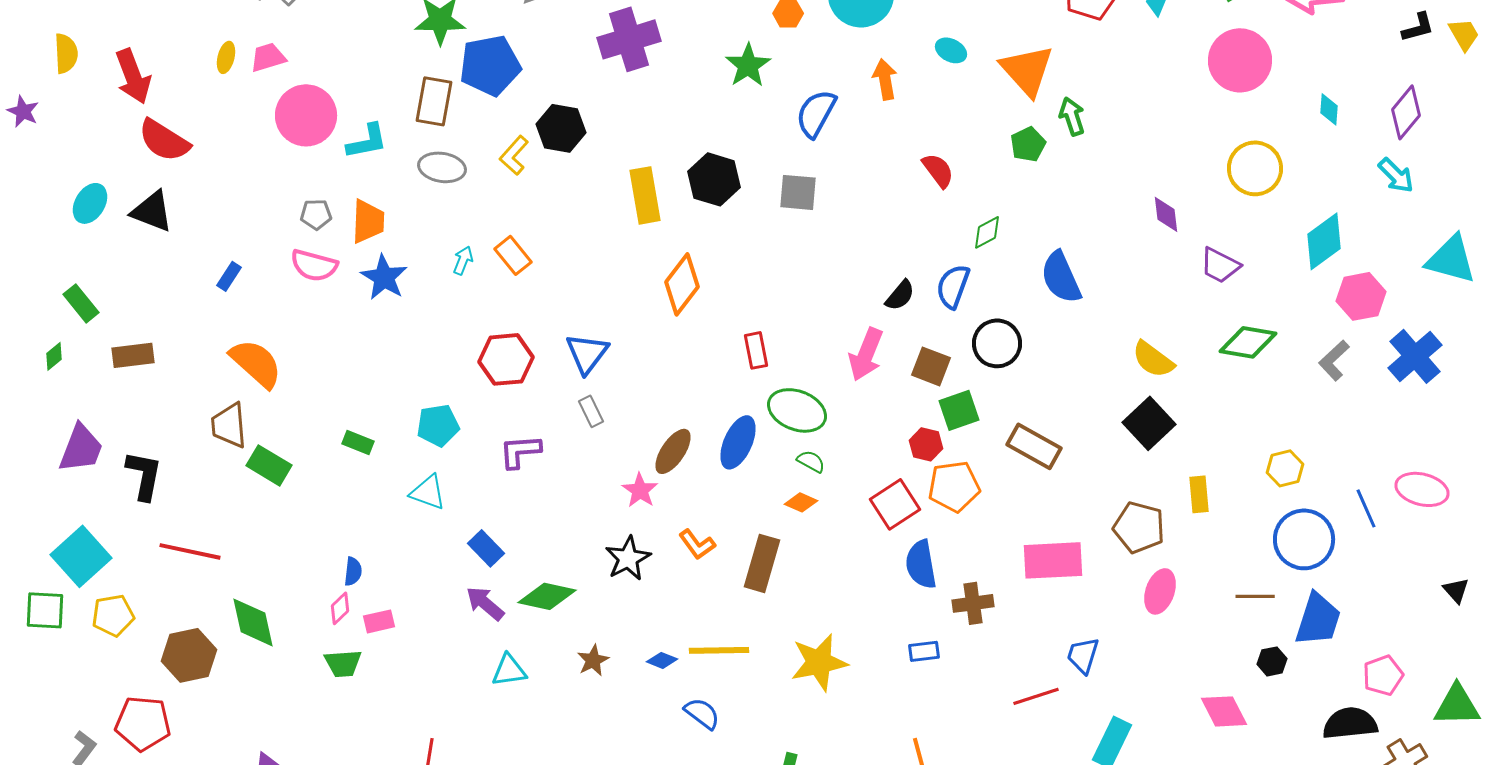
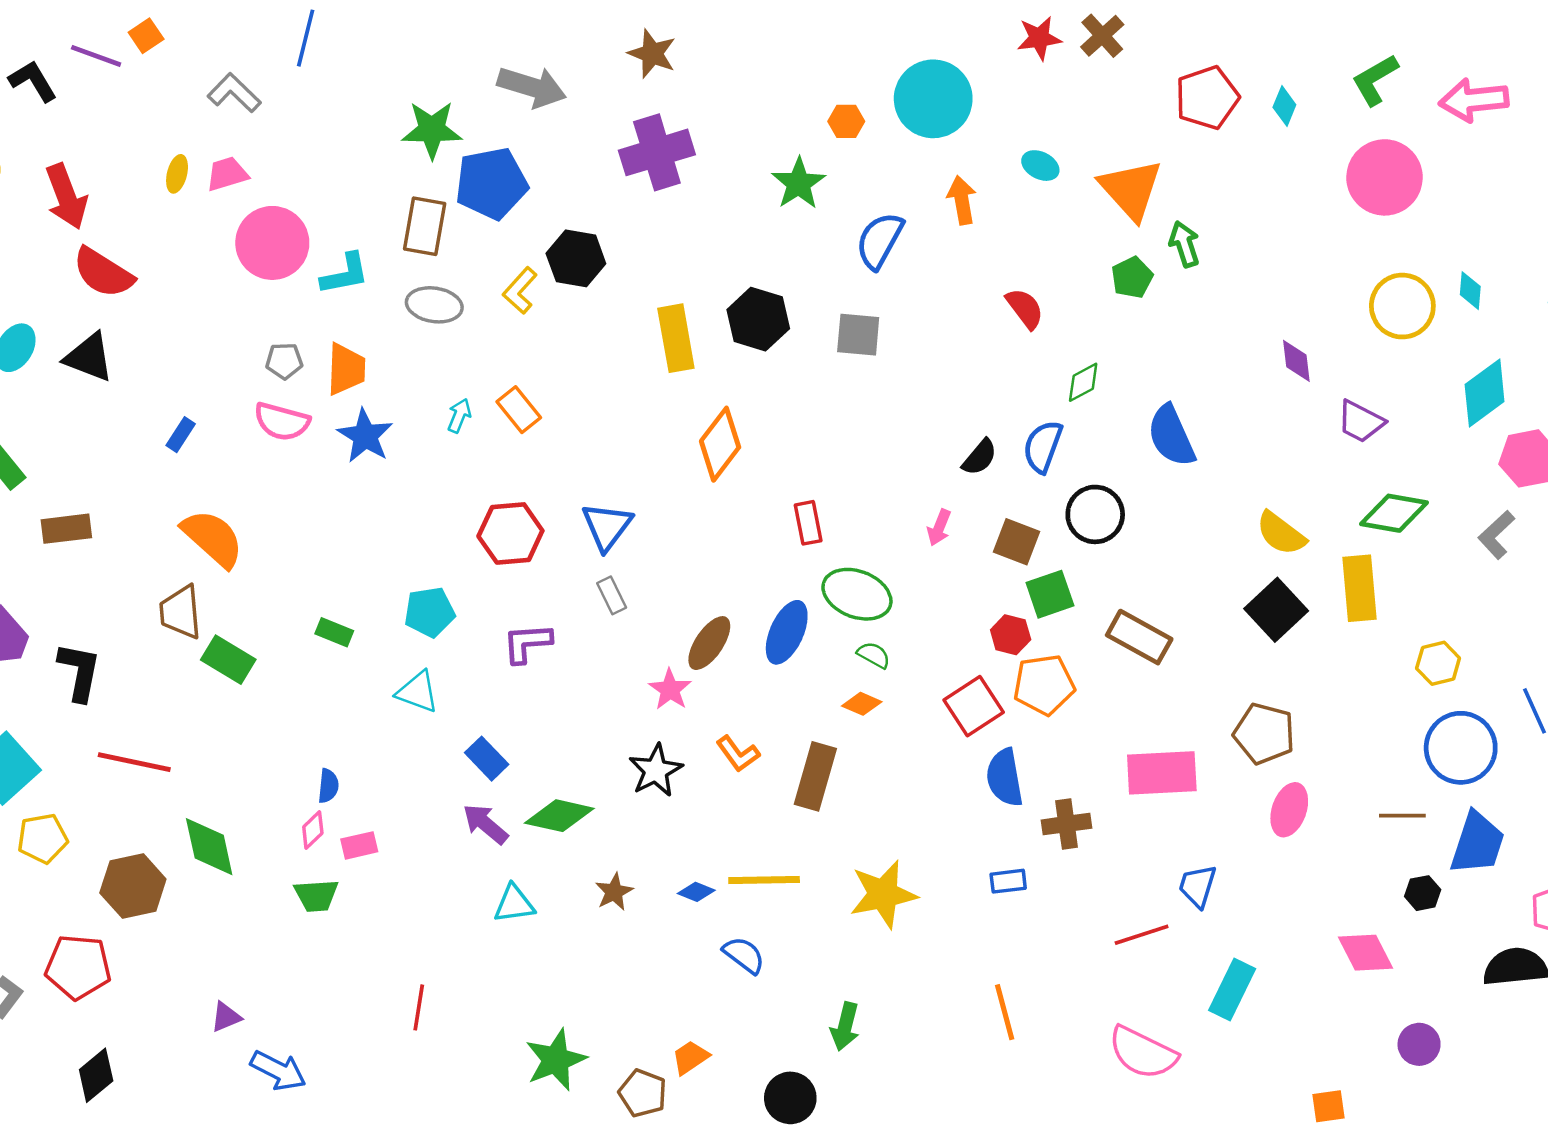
cyan diamond: (1329, 109) -> (1470, 291), moved
pink arrow: (866, 354) -> (939, 528), size x0.6
yellow rectangle: (1199, 494) -> (1359, 588), moved, size x1.5

